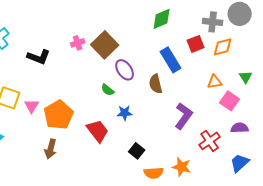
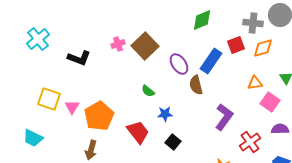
blue rectangle: (171, 60) -> (211, 61), turned 65
purple ellipse: (125, 70) -> (179, 64), moved
black square: (137, 151) -> (173, 142), moved

